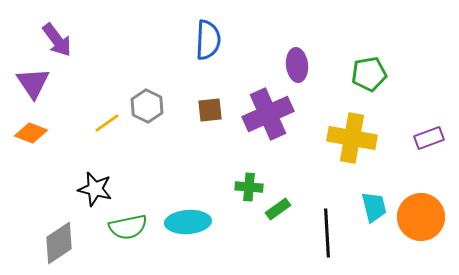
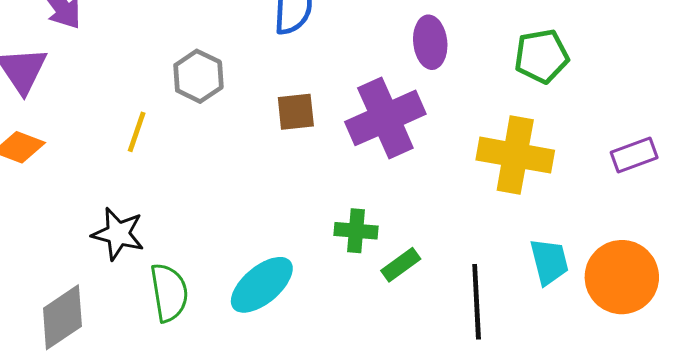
gray hexagon: (147, 106) -> (198, 76), moved
yellow line: (107, 123) -> (137, 132), turned -36
cyan ellipse: (188, 222) -> (262, 285), turned -36
green semicircle: (128, 227) -> (169, 293), turned -87

